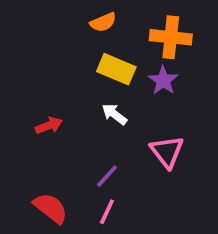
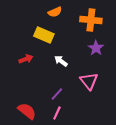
yellow rectangle: (116, 69) -> (44, 35), moved
purple star: (163, 80) -> (96, 48), moved
red arrow: (49, 125) -> (26, 59), moved

